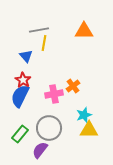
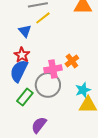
yellow line: (44, 43) -> (43, 18), turned 42
gray circle: (49, 128) -> (48, 85), moved
green rectangle: (20, 134) -> (25, 97), moved

